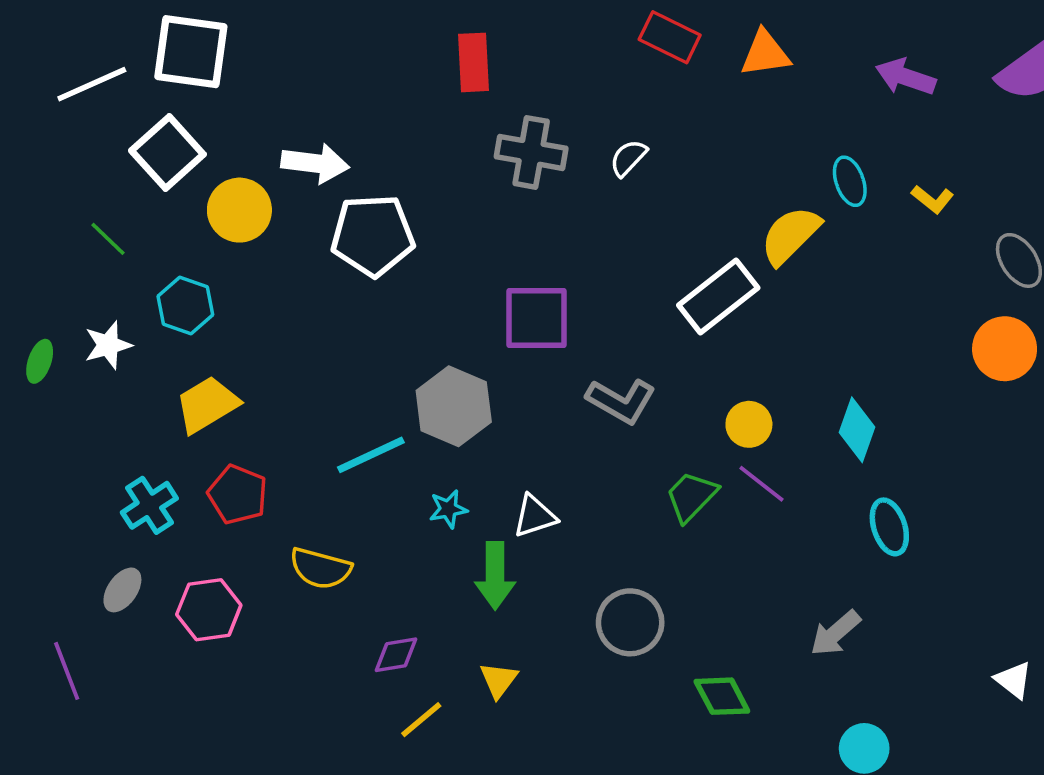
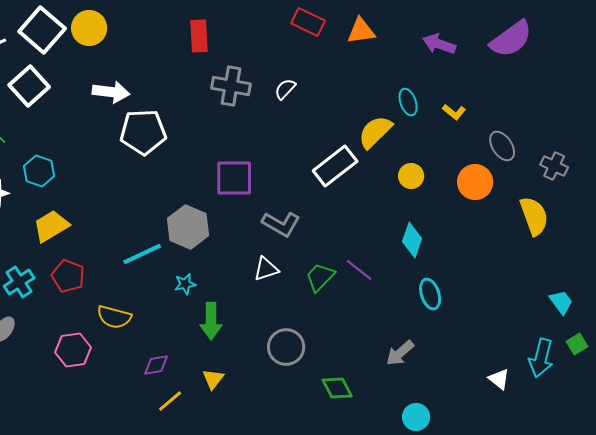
white square: (191, 52) -> (42, 30), turned 33
yellow circle: (239, 210) -> (89, 28), moved
orange circle: (1005, 349) -> (475, 182), moved
yellow circle: (749, 424) -> (411, 176), moved
white triangle: (535, 516) -> (266, 269), moved
pink hexagon: (209, 610) -> (73, 350), moved

